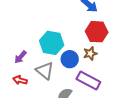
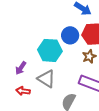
blue circle: (70, 59) -> (70, 35), moved

